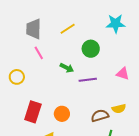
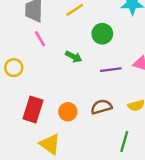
purple line: (88, 80) -> (111, 70), moved
brown semicircle: (100, 116) -> (101, 107), moved

